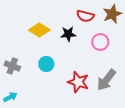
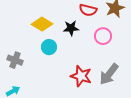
cyan circle: (46, 64) -> (49, 47), moved

